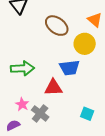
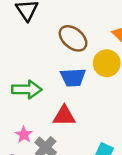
blue trapezoid: (69, 68) -> (73, 77), moved

